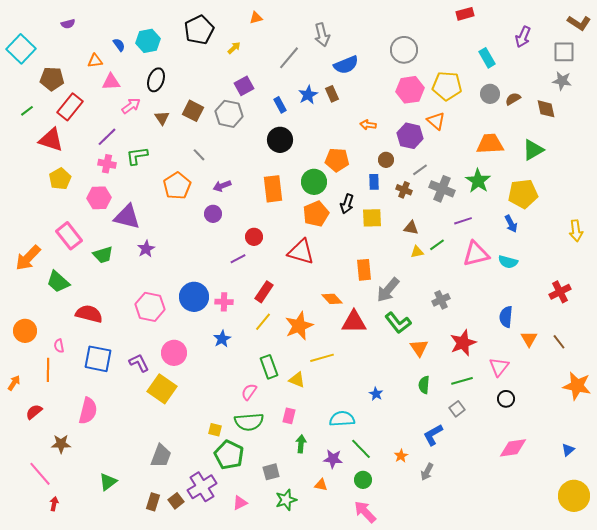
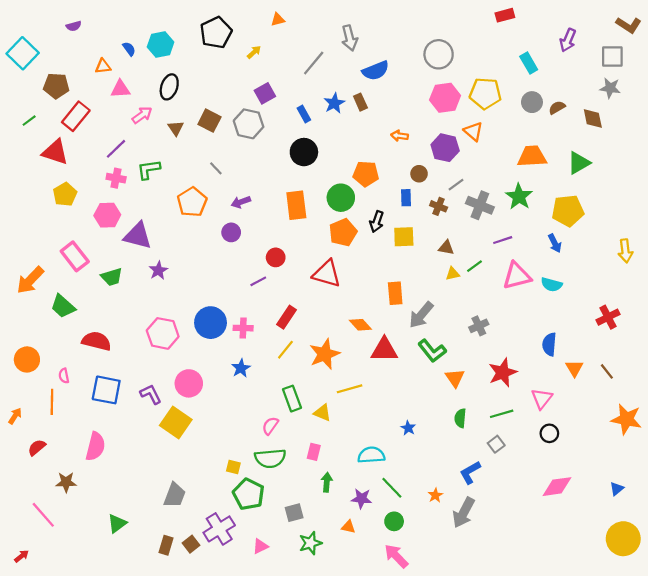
gray arrow: (427, 472) -> (464, 513), size x1.6
red arrow: (54, 504) -> (22, 556), moved, turned 40

